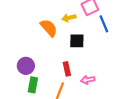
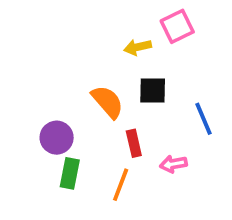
blue line: (104, 24) -> (204, 119), moved
orange semicircle: (49, 28) -> (107, 102), moved

